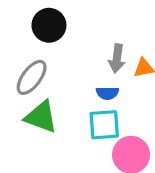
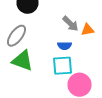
gray arrow: (117, 58) -> (70, 24), turned -54

